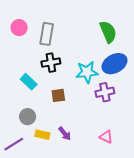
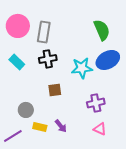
pink circle: (19, 28) -> (18, 26), size x1.5
cyan rectangle: (29, 82) -> (17, 62), moved
purple cross: (105, 92) -> (96, 103), moved

